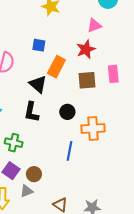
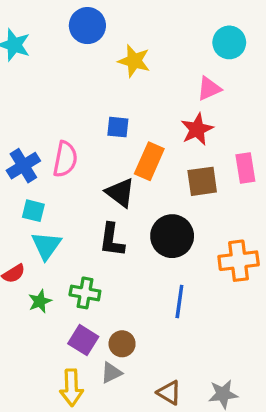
black circle: (67, 112) -> (172, 236), size x1.6
orange cross: (93, 128) -> (239, 261), moved

